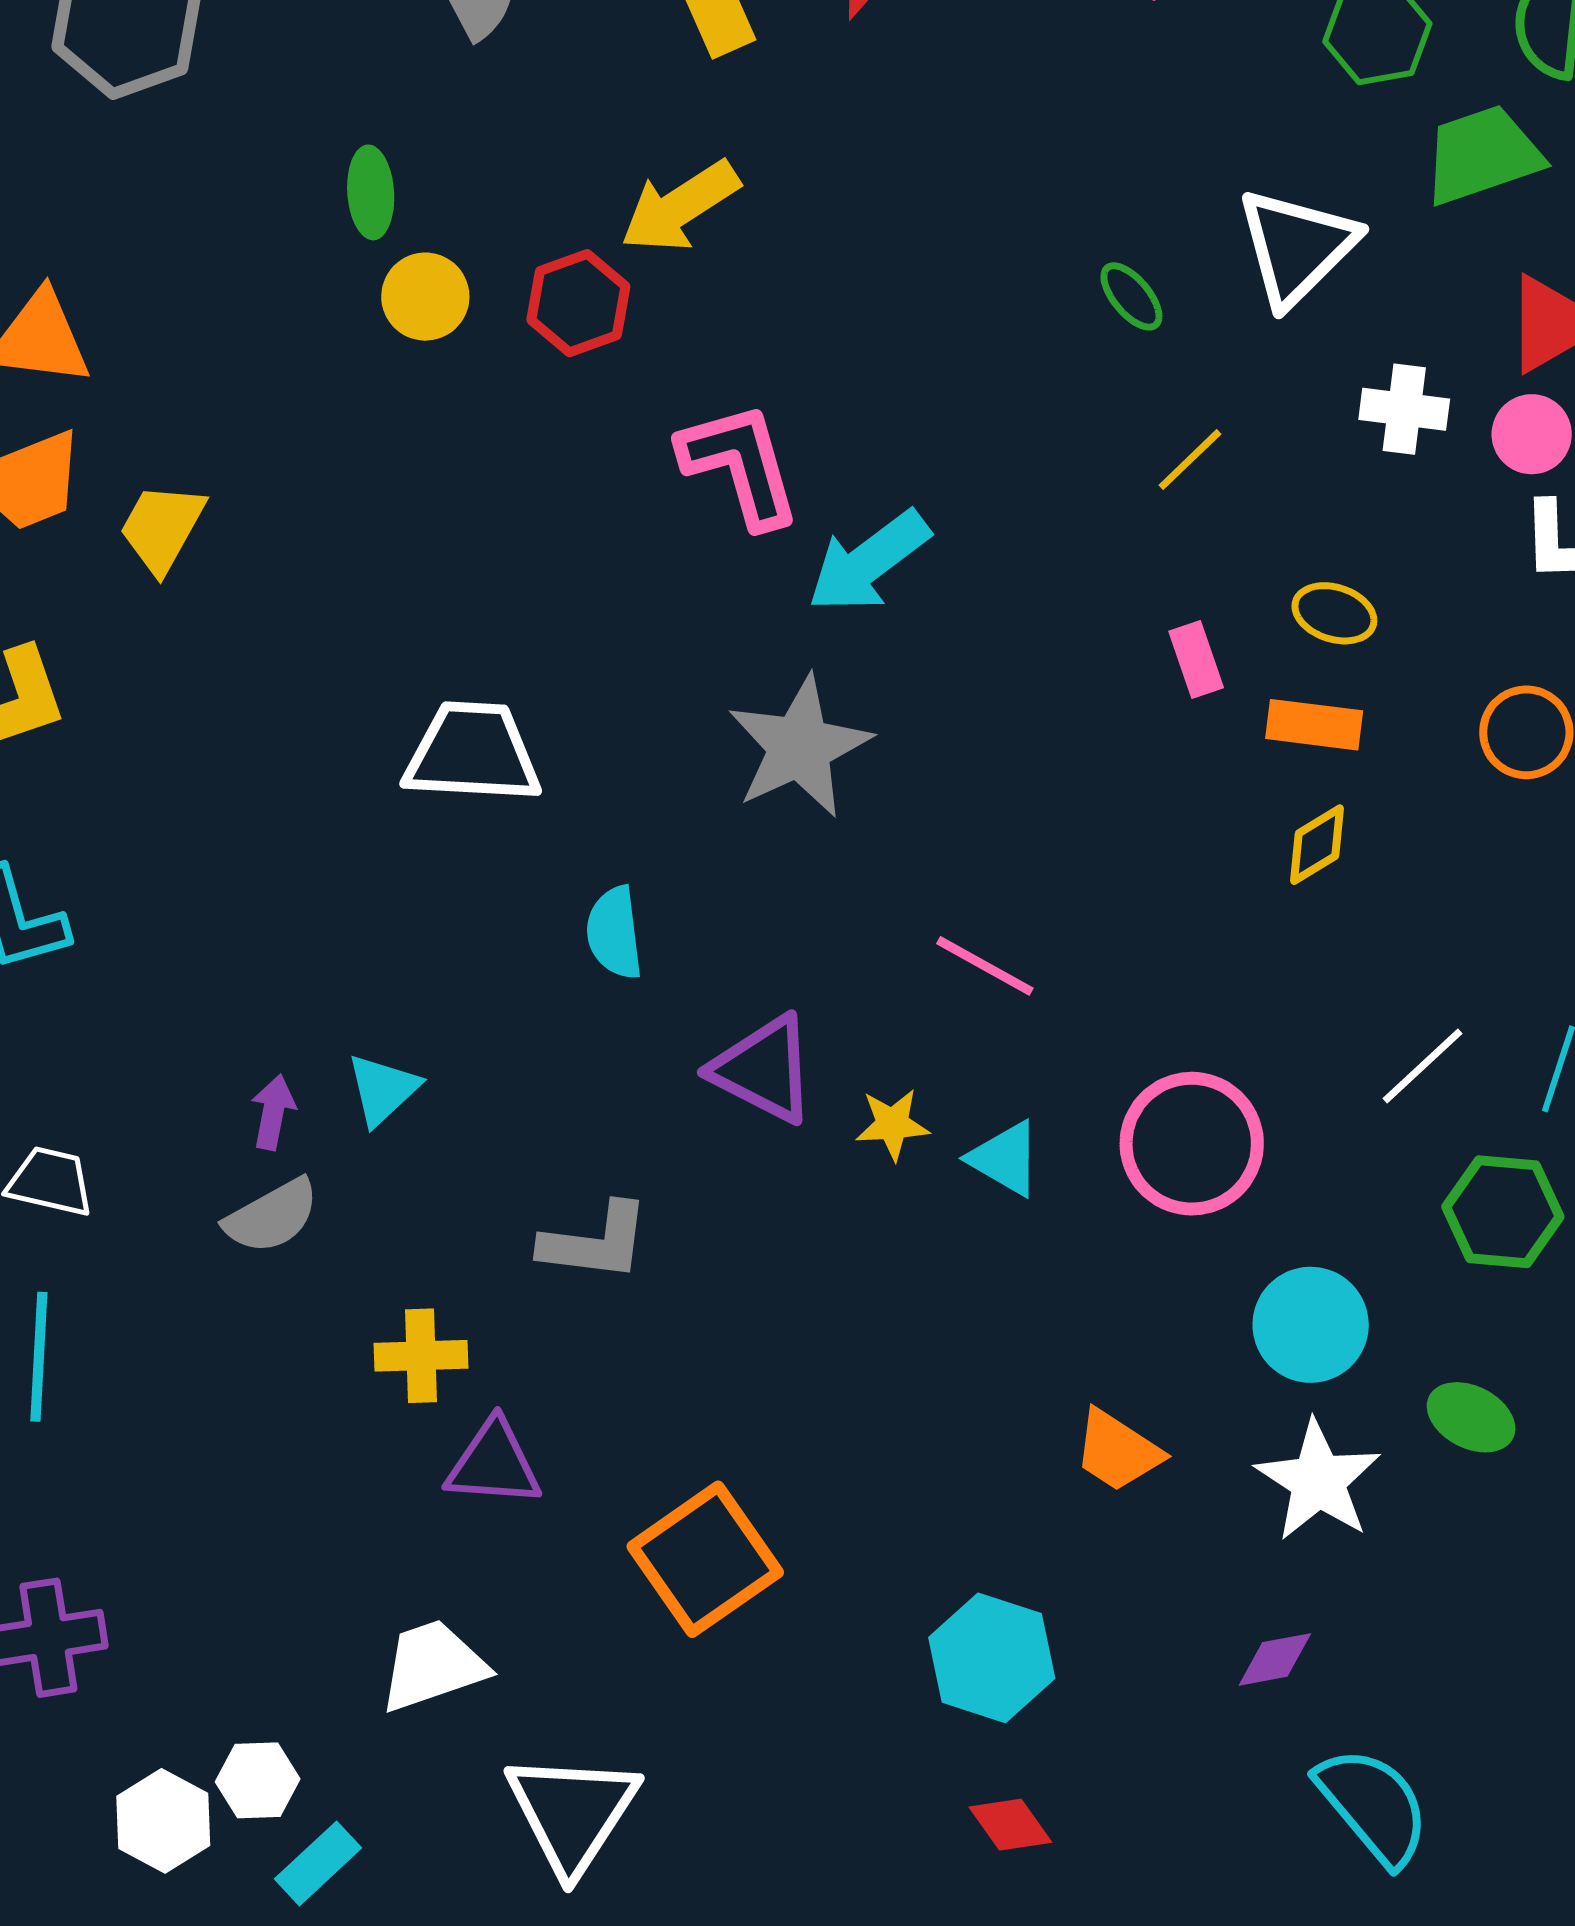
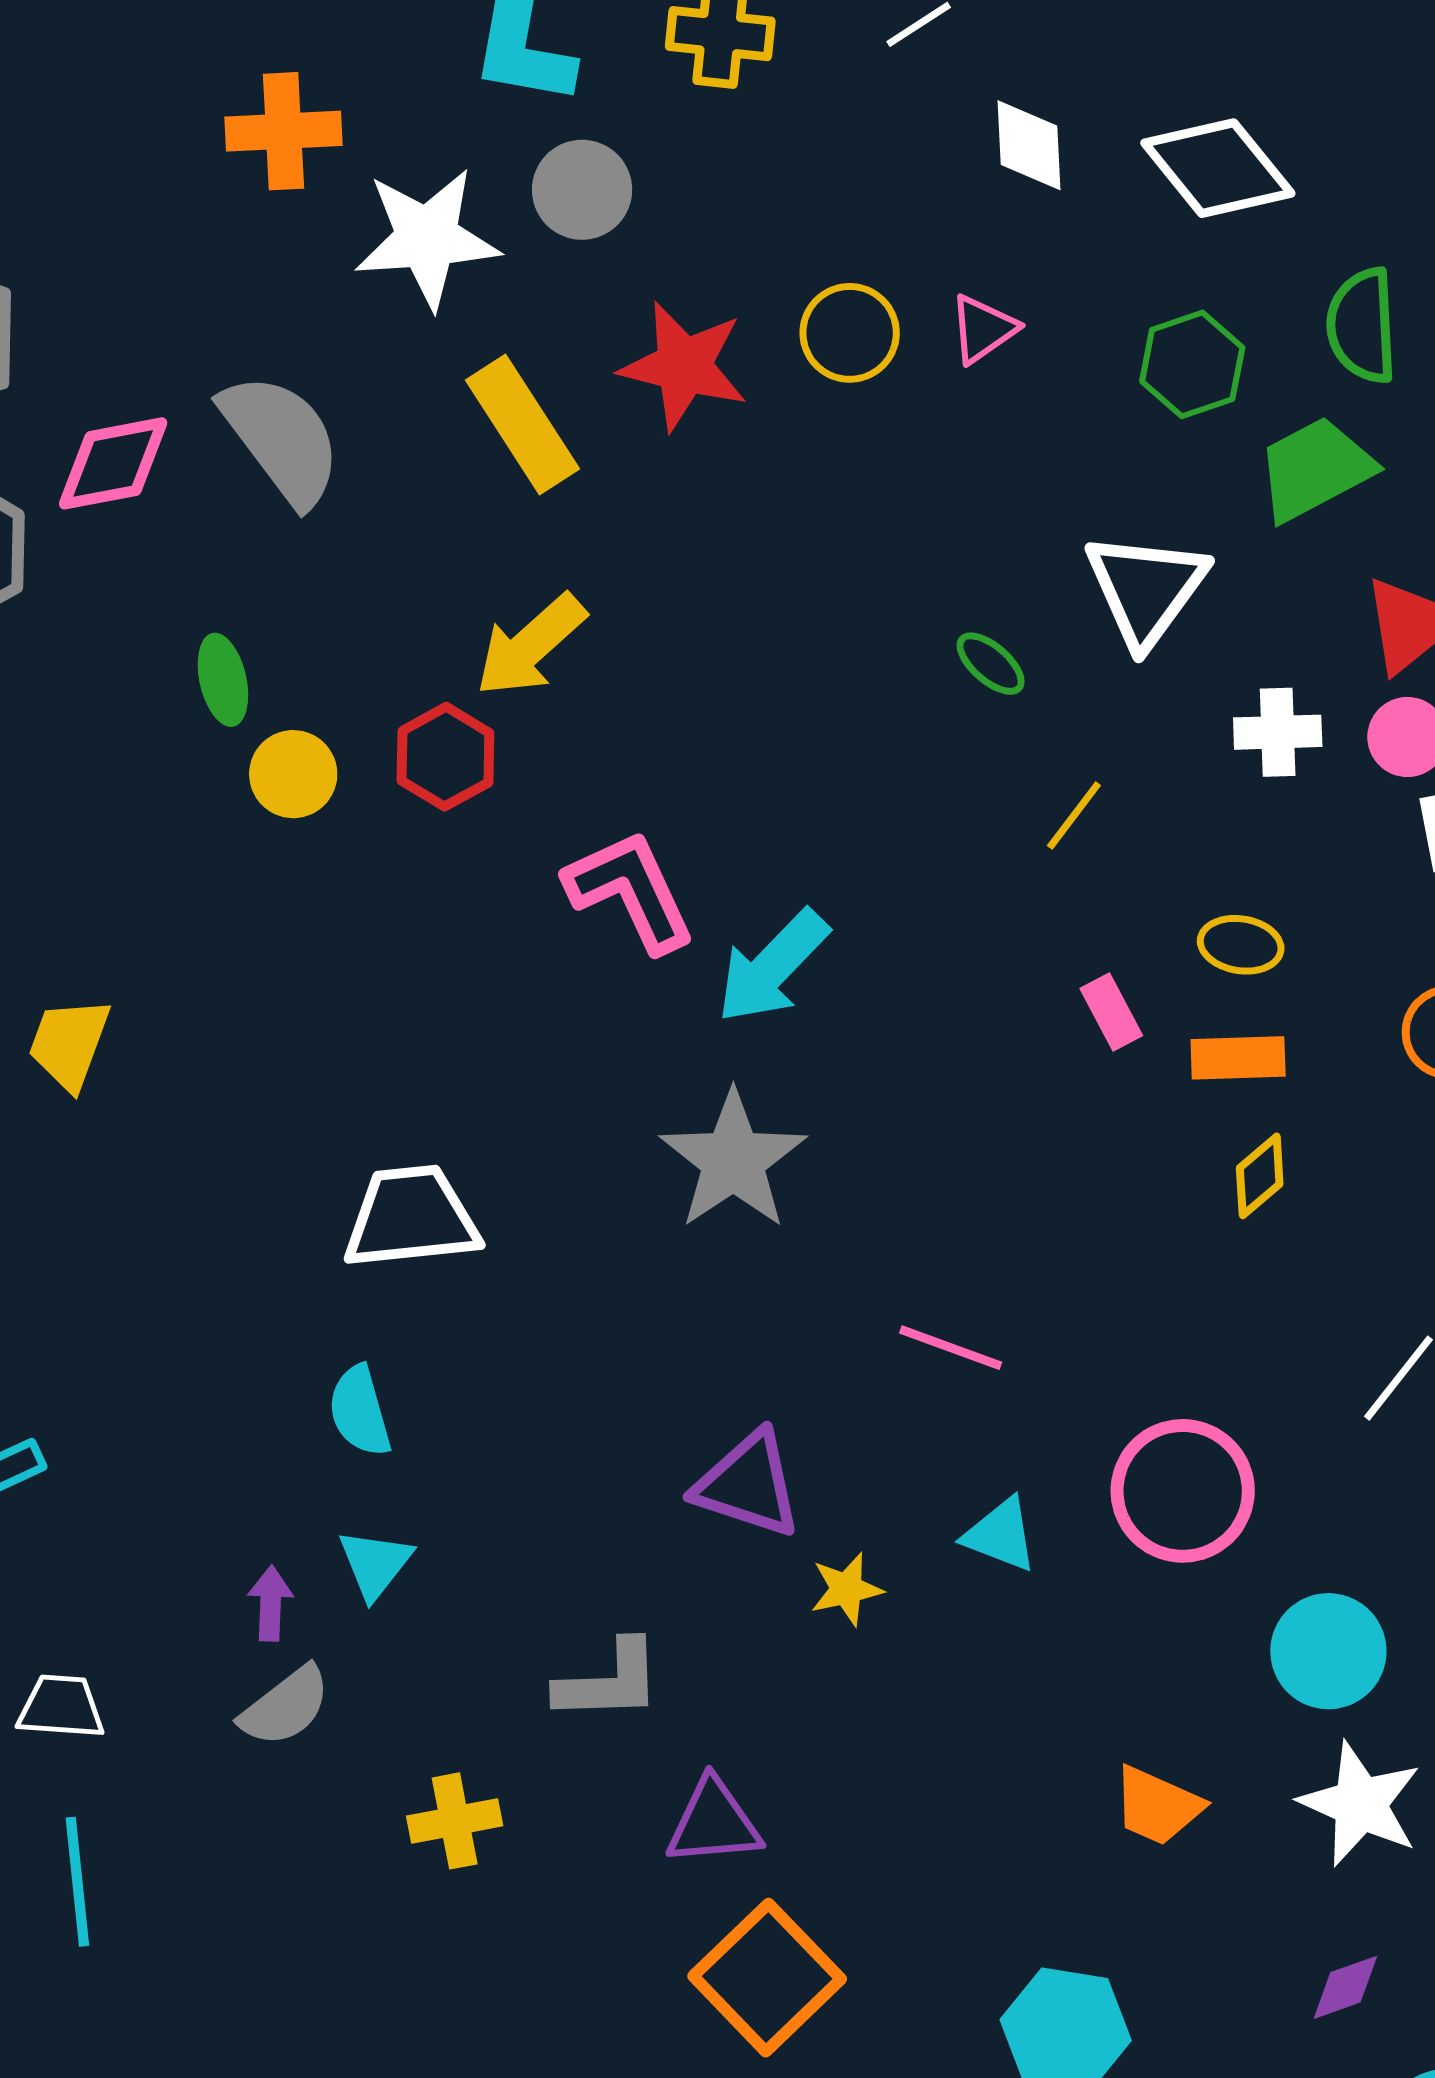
cyan semicircle: (614, 933) -> (360, 1411), moved
yellow star: (892, 1124) -> (847, 1589), moved
purple triangle: (494, 1464) -> (714, 1822), moved

